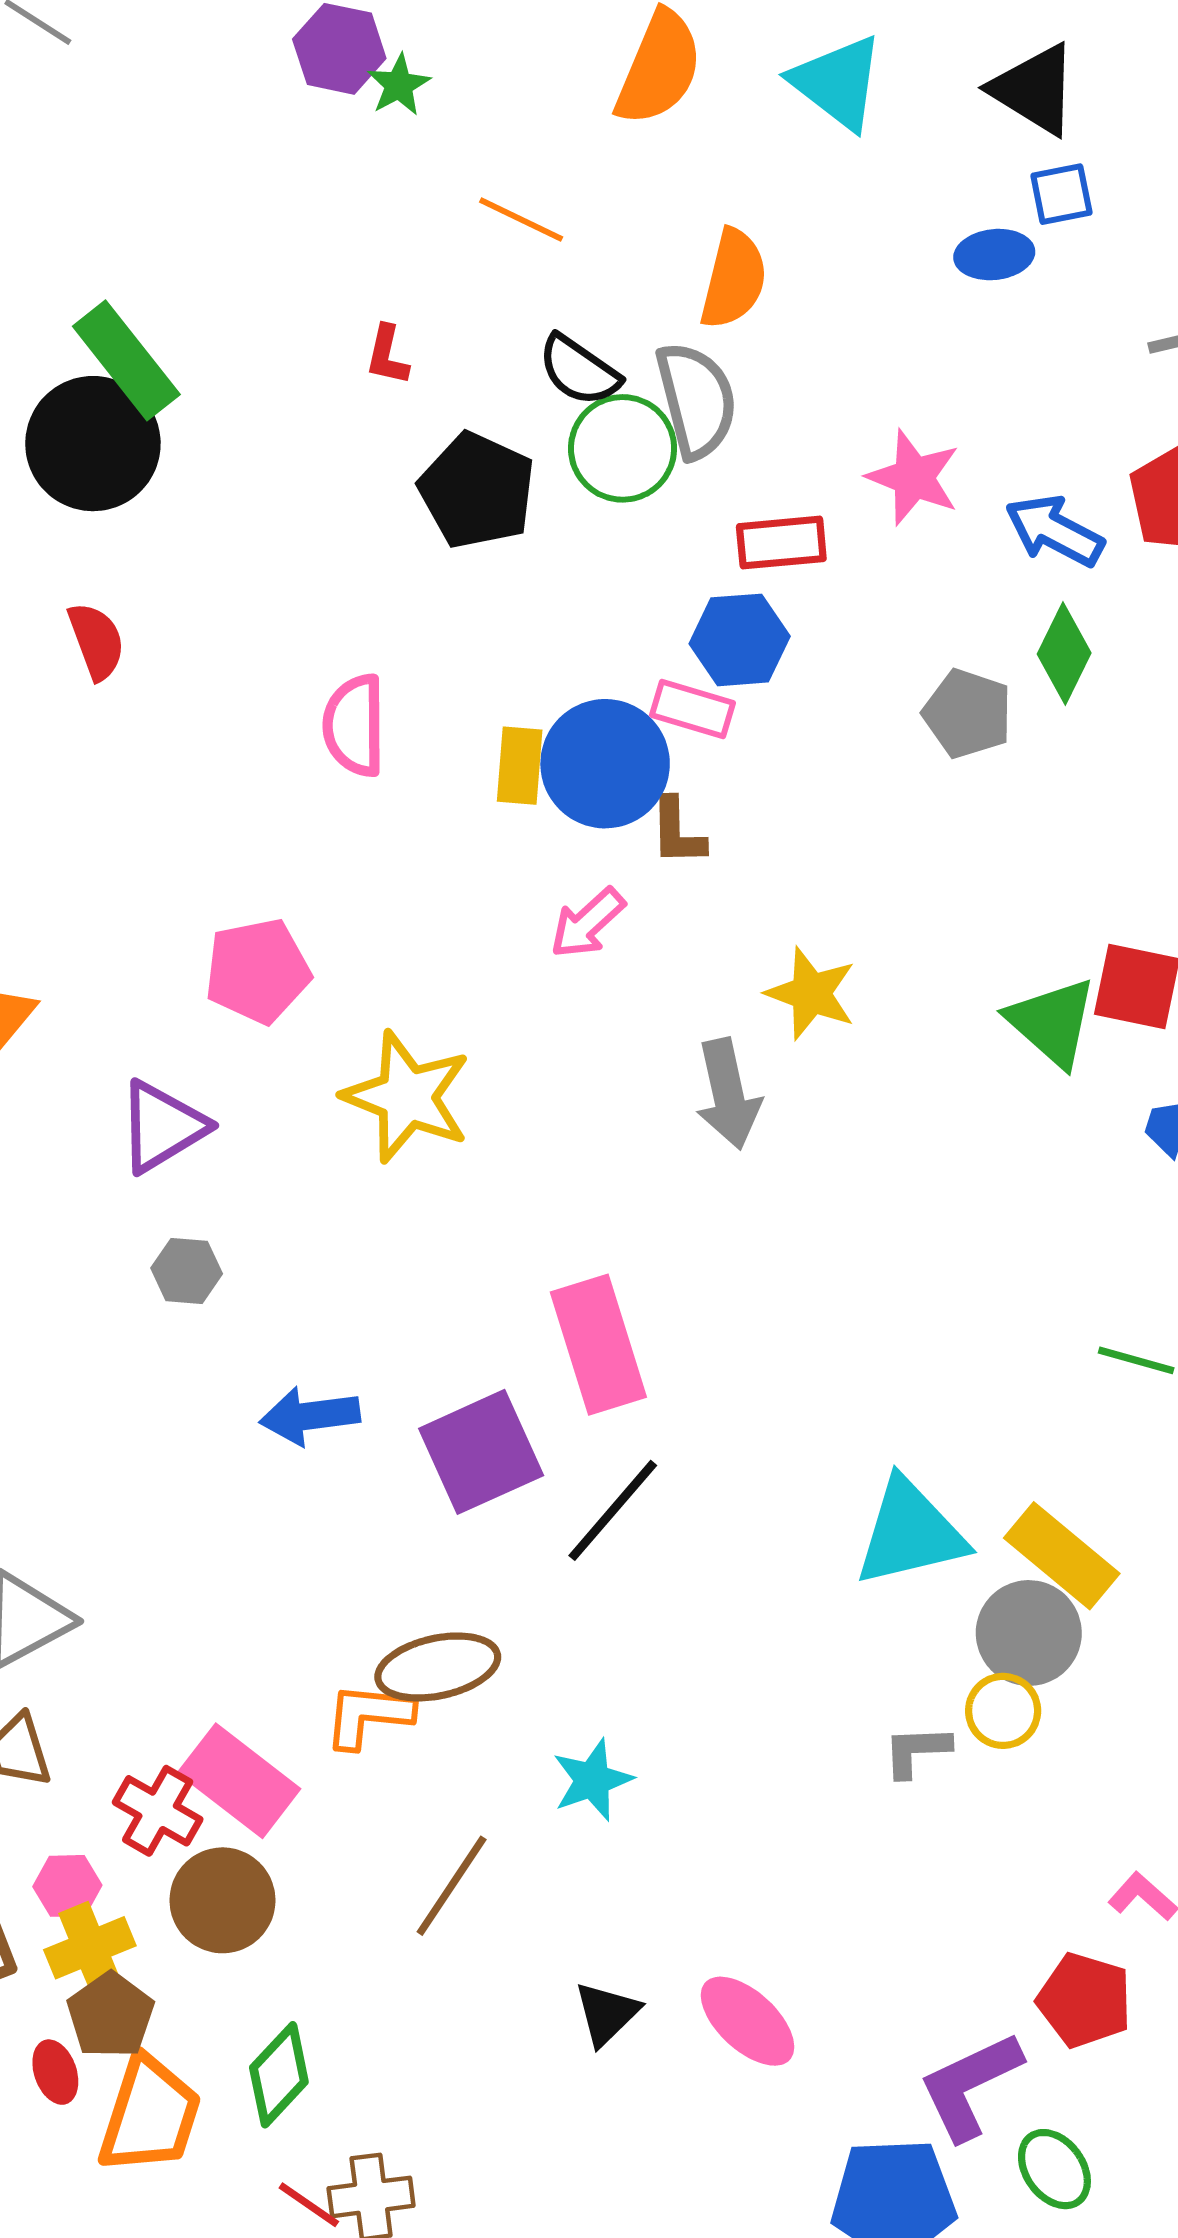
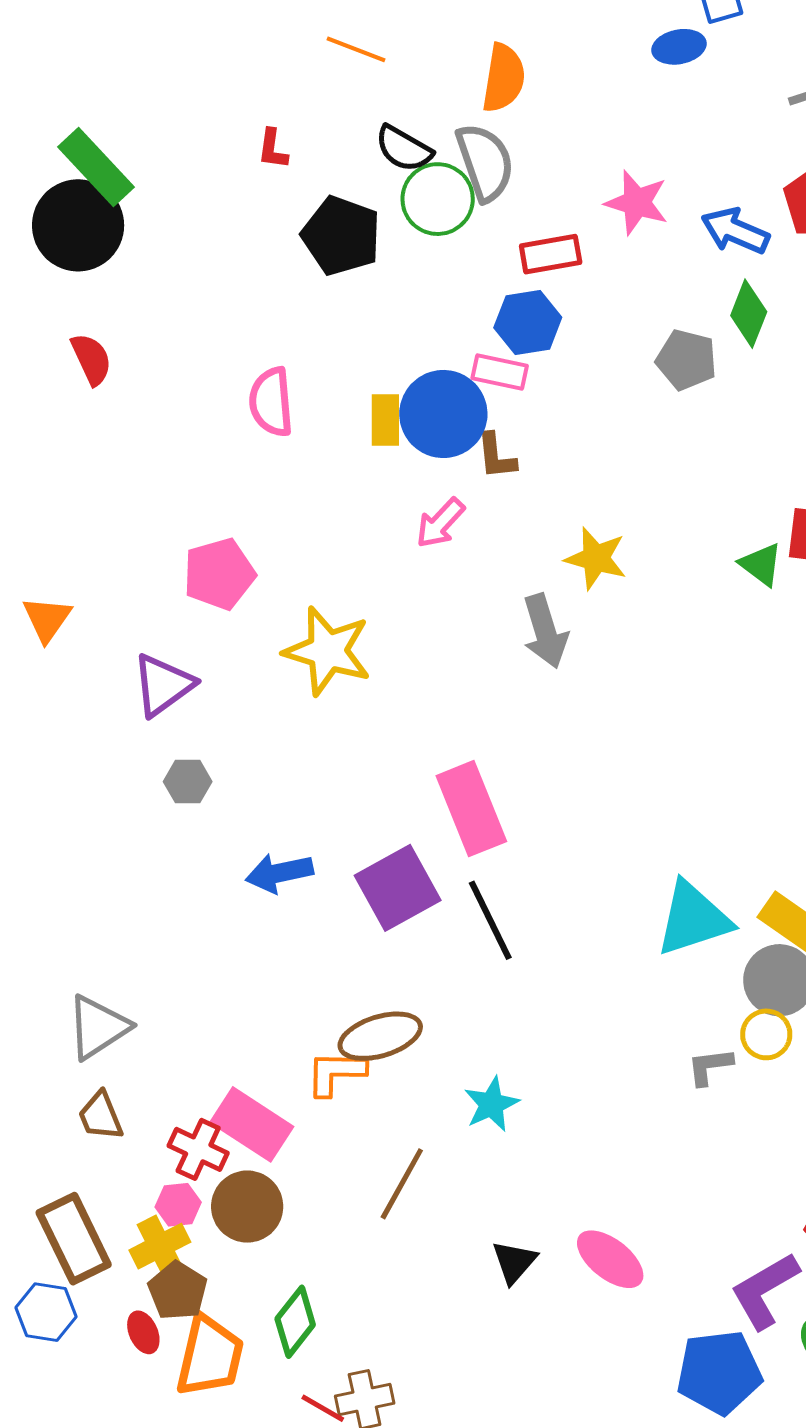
green triangle: (1052, 1022) -> (761, 564), size x0.7
black line: (613, 1510) -> (490, 920), turned -62
pink hexagon: (67, 1886) -> (178, 1205), moved

